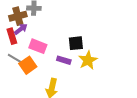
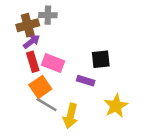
red rectangle: (12, 36) -> (33, 62), moved
gray line: (16, 59) -> (47, 105), moved
yellow star: (88, 60) -> (116, 106), moved

